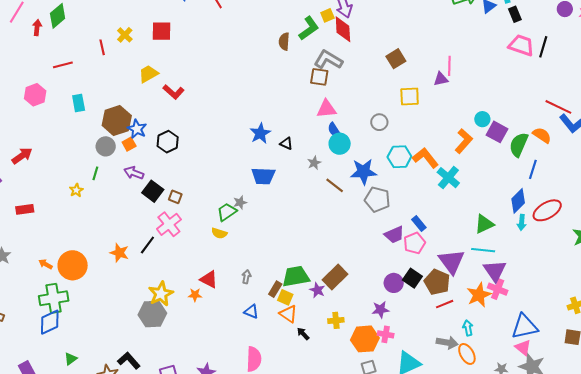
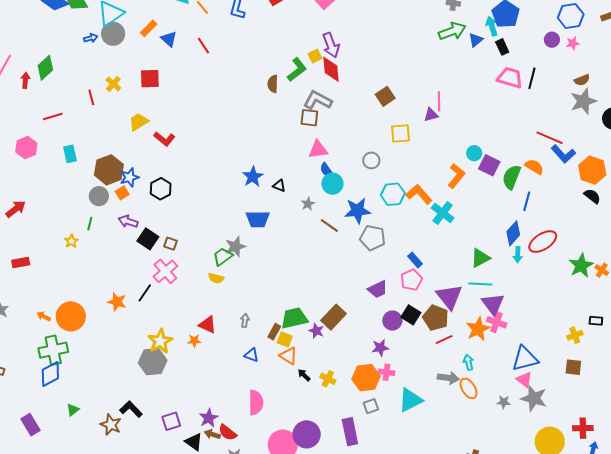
blue star: (137, 129) -> (129, 177), turned 30
gray star: (240, 202) -> (235, 247), size x1.5
purple trapezoid: (394, 235) -> (378, 289), moved
yellow cross: (336, 320) -> (328, 379), moved, turned 35

